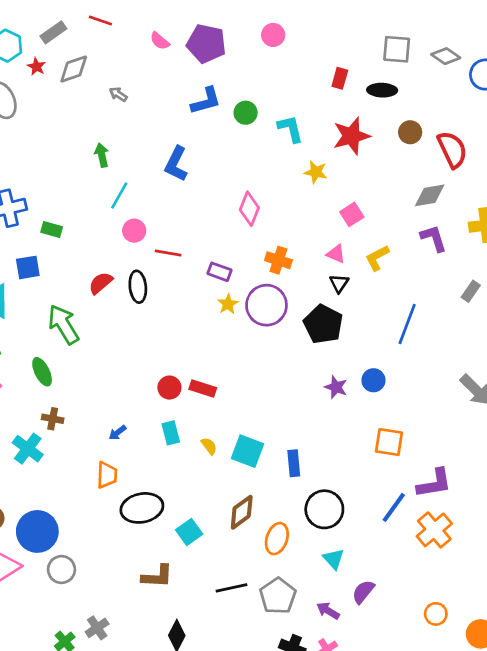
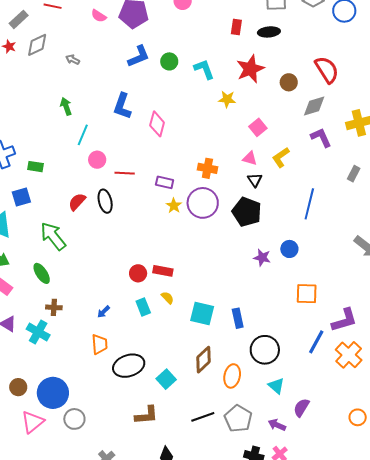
brown circle: (410, 132) -> (289, 82), moved
pink diamond: (249, 209) -> (157, 124), moved
yellow semicircle: (209, 446) -> (167, 298), moved

